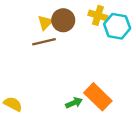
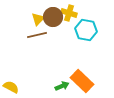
yellow cross: (98, 15) -> (69, 13), moved
cyan hexagon: (117, 26) -> (86, 30), moved

